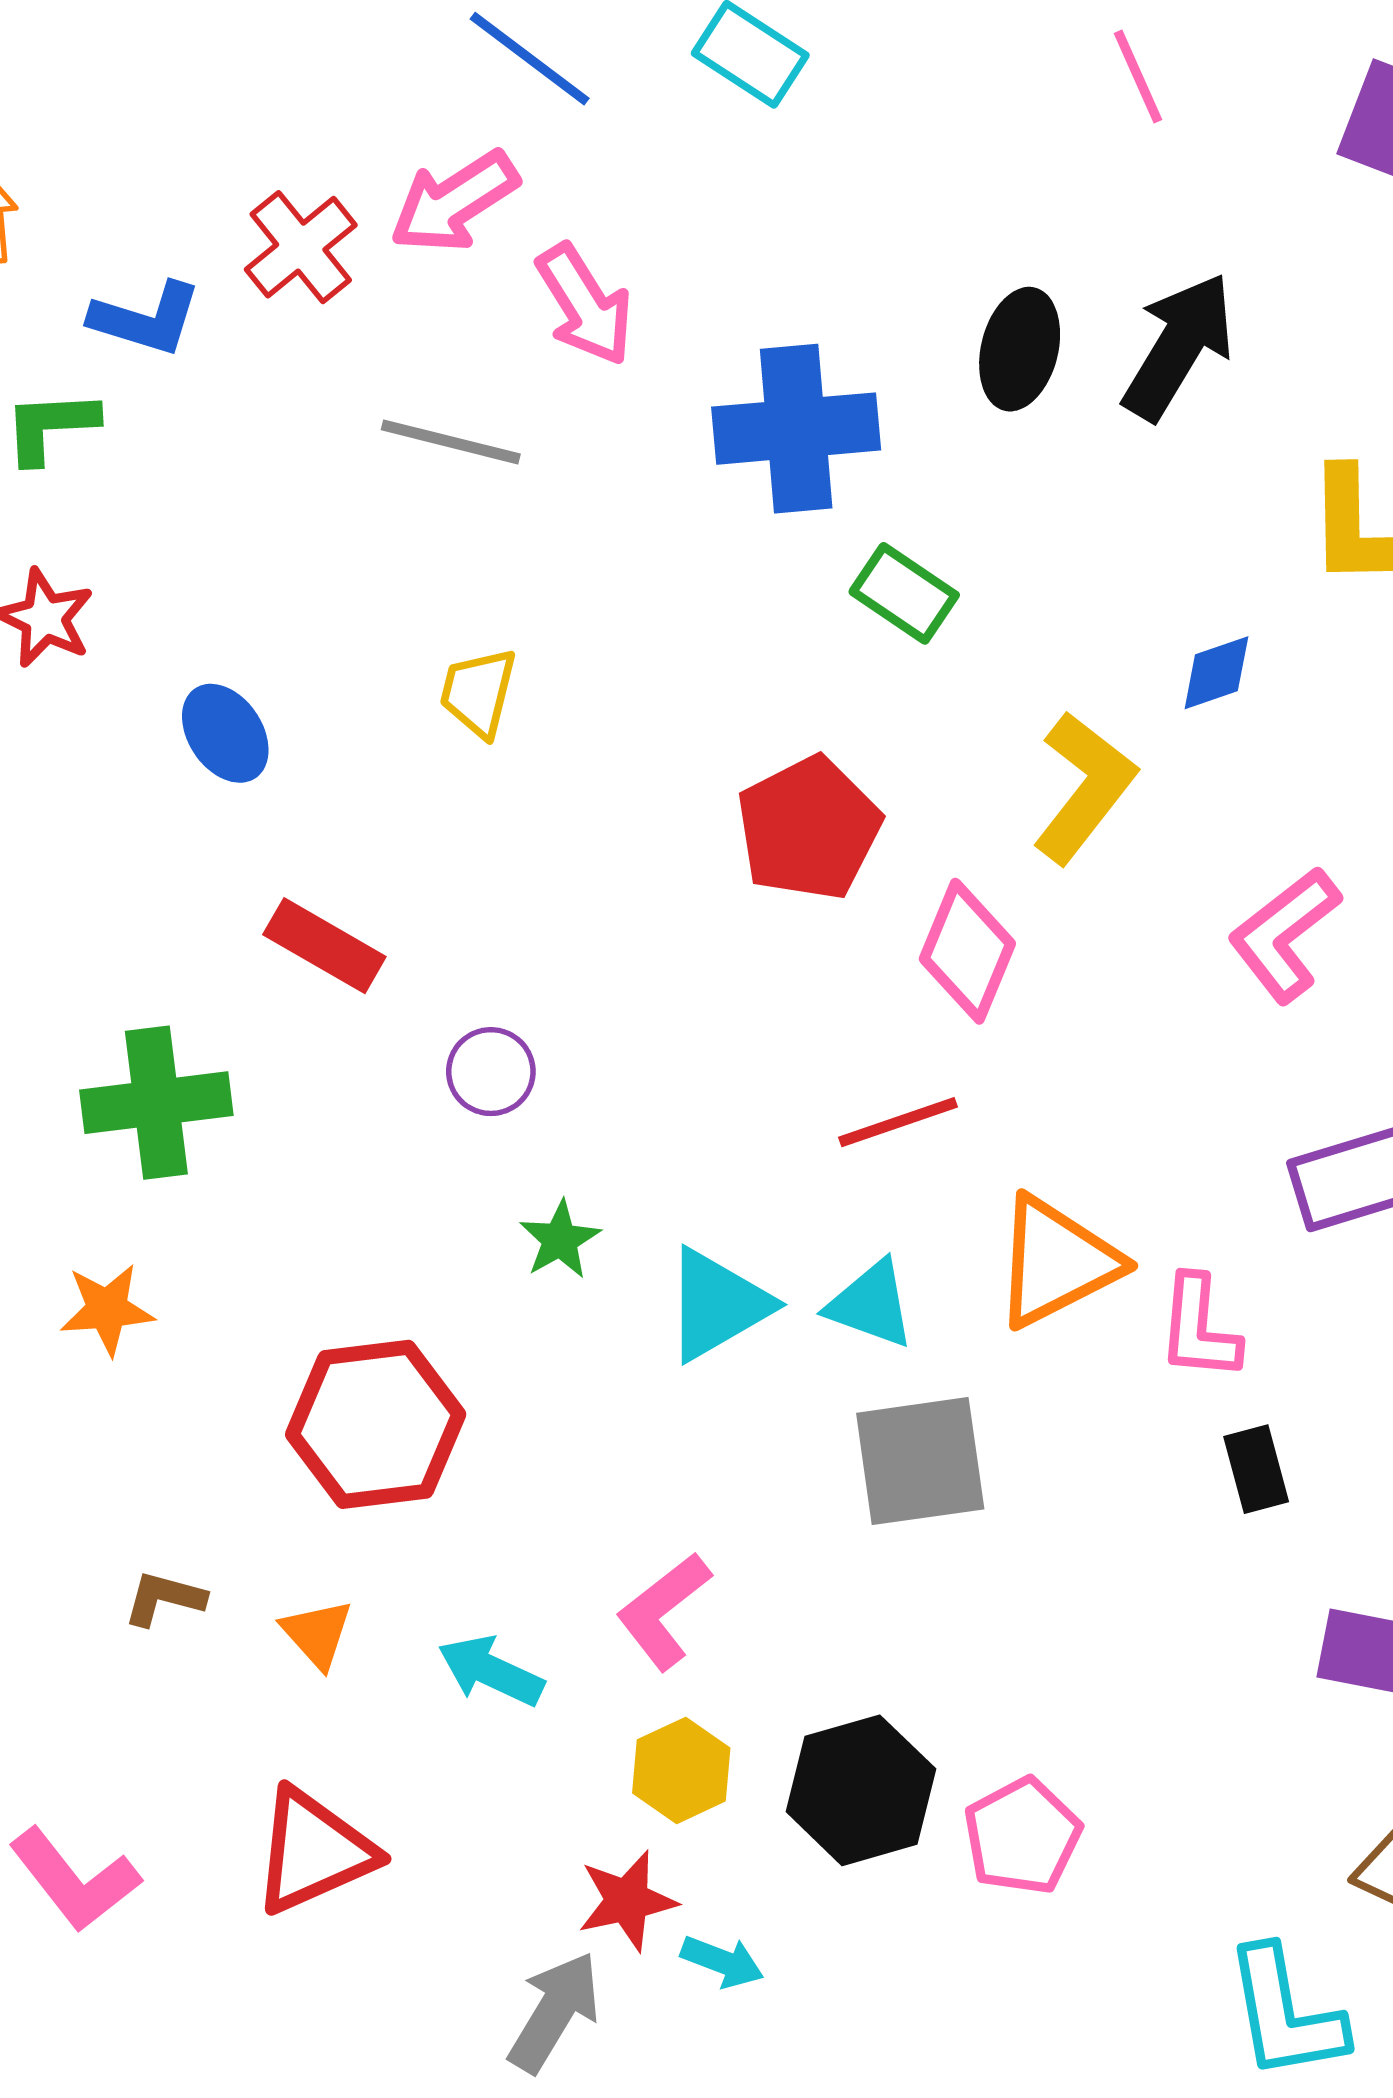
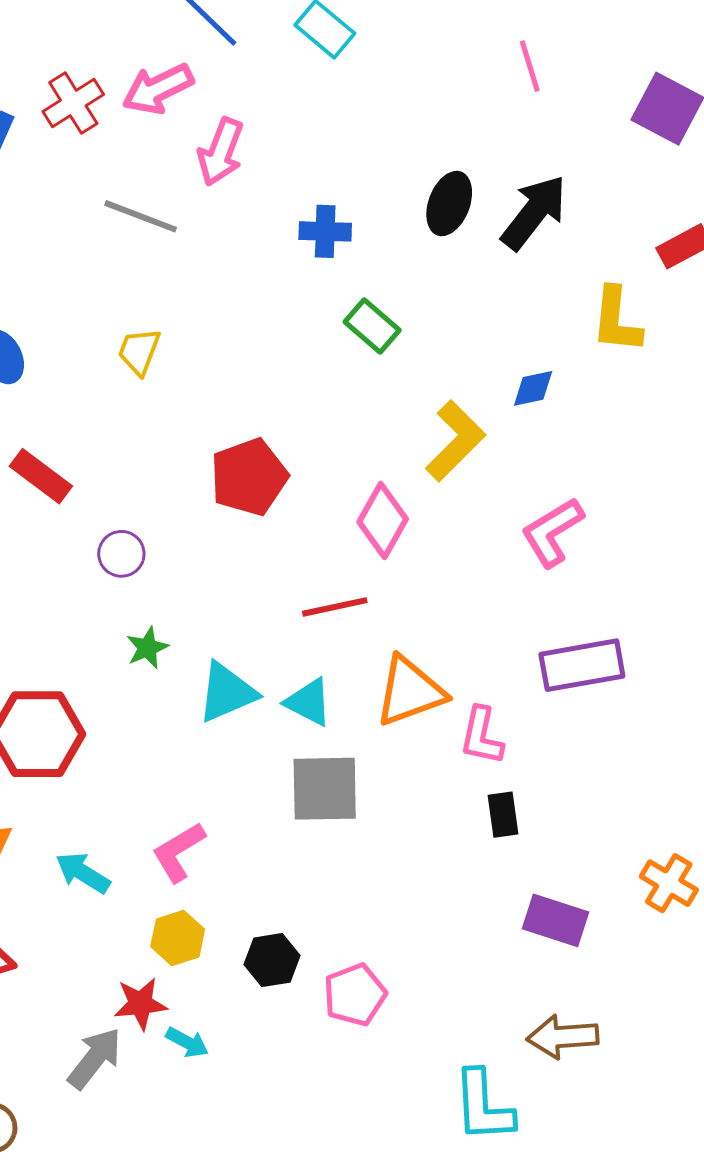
pink arrow: (585, 305) -> (221, 152), turned 46
blue cross: (796, 429) -> (325, 231), size x0.6
red pentagon: (809, 828) -> (249, 477), moved
black hexagon: (861, 1790) -> (272, 960), size x0.7

